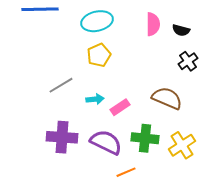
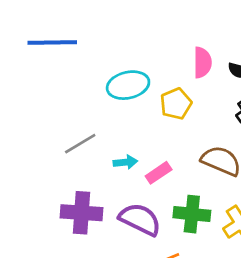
cyan ellipse: (97, 21) -> (128, 85), moved
yellow pentagon: (99, 55) -> (176, 104), moved

